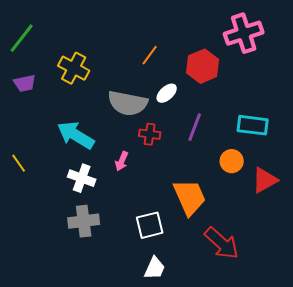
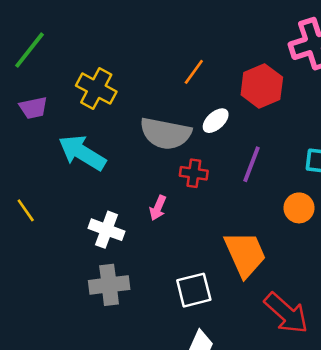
cyan arrow: (76, 135) -> (82, 153), moved

